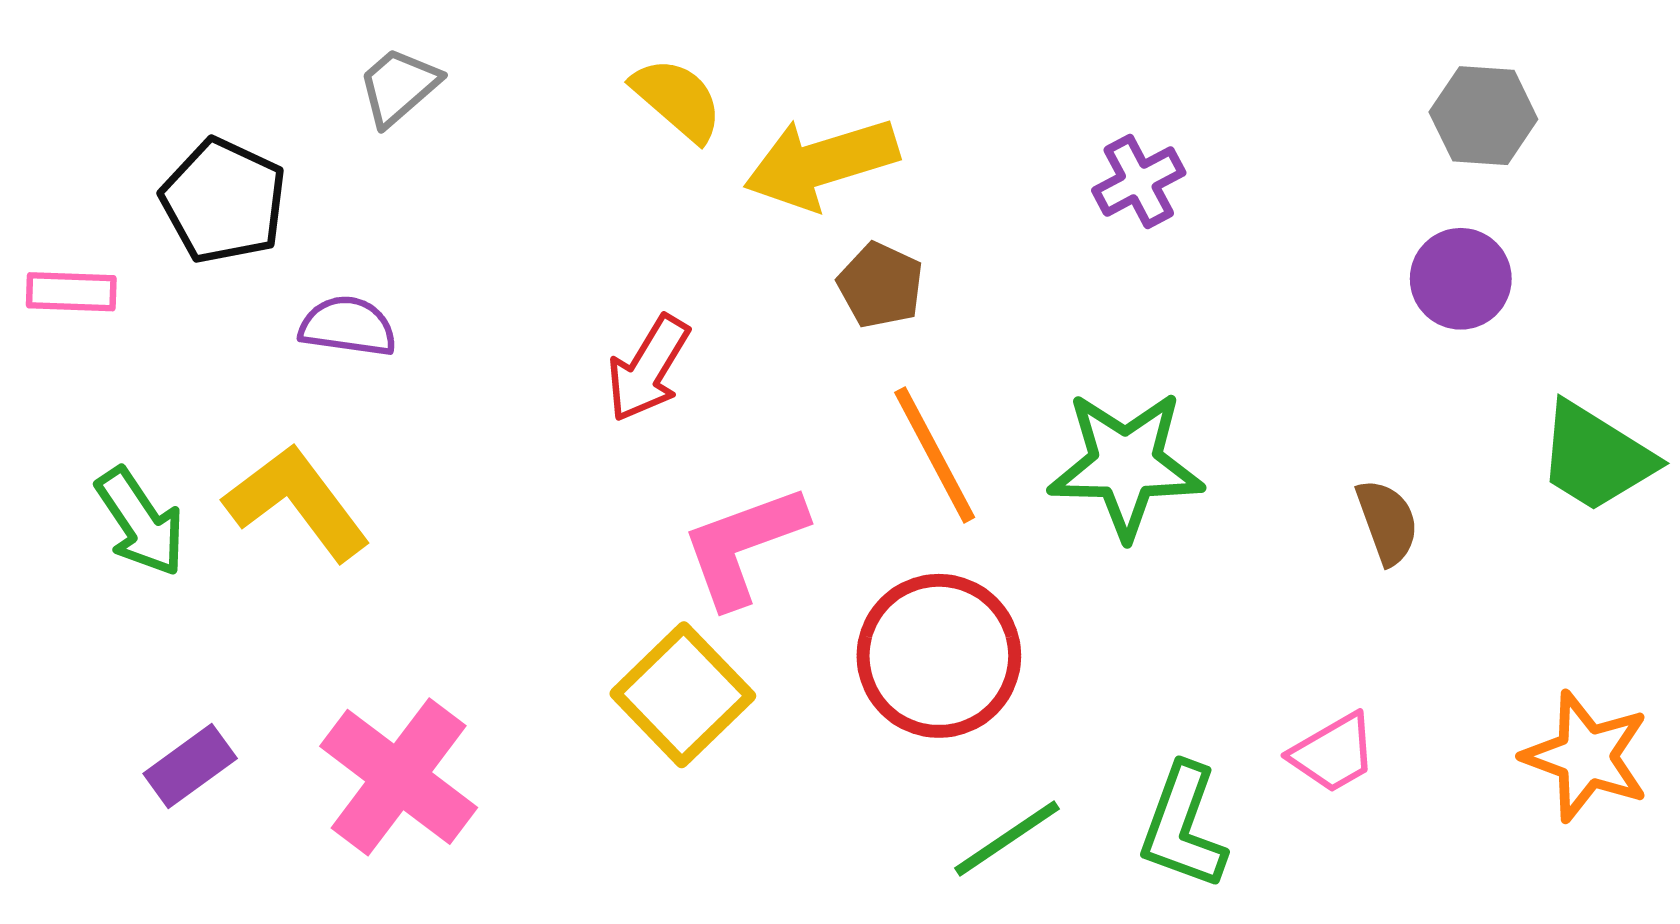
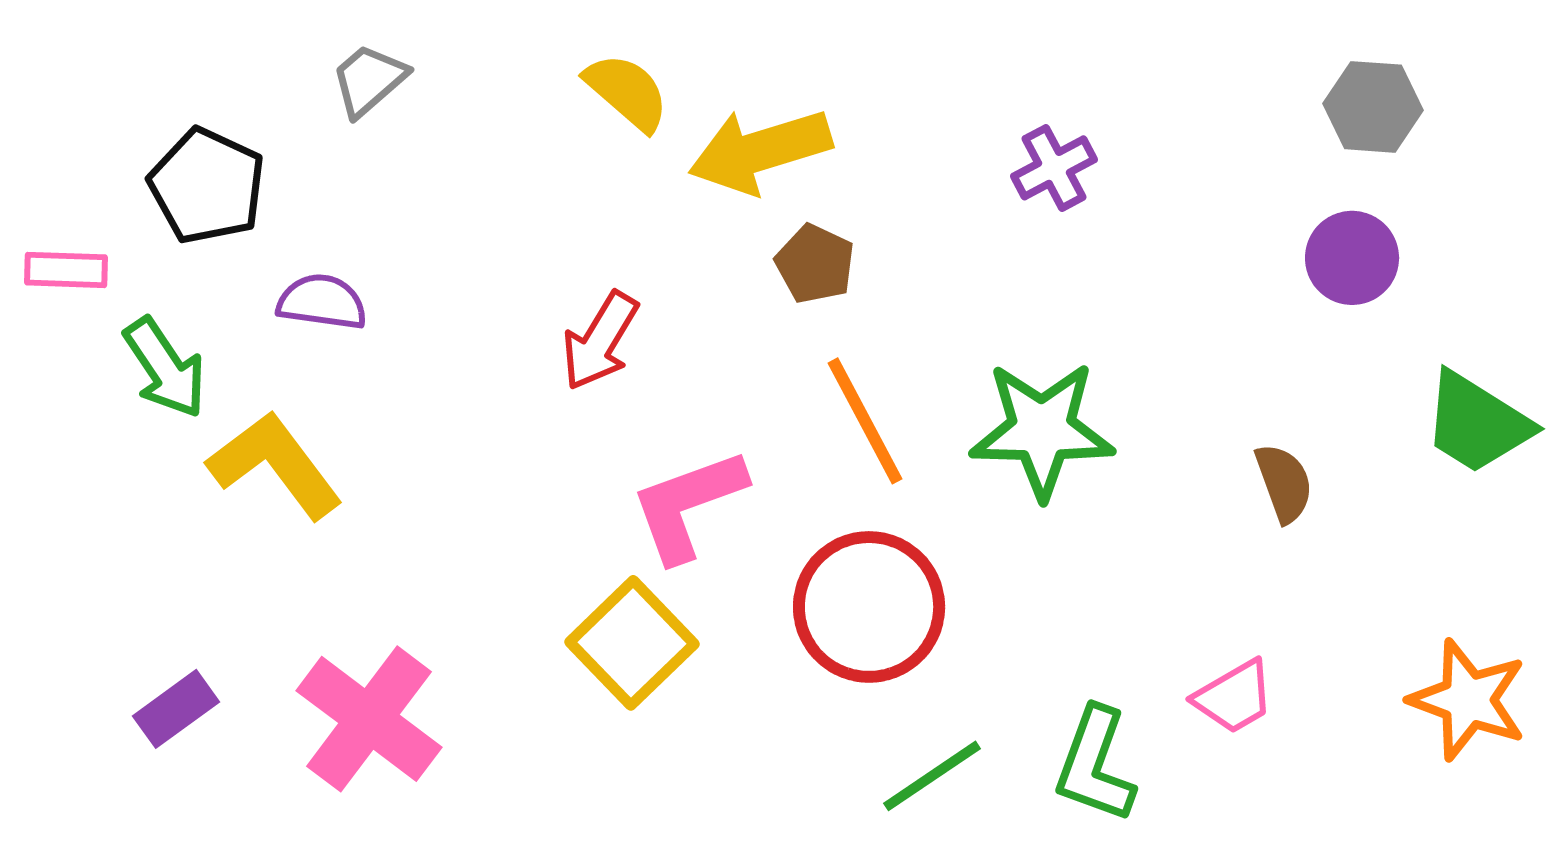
green arrow: (140, 522) -> (165, 368), moved

